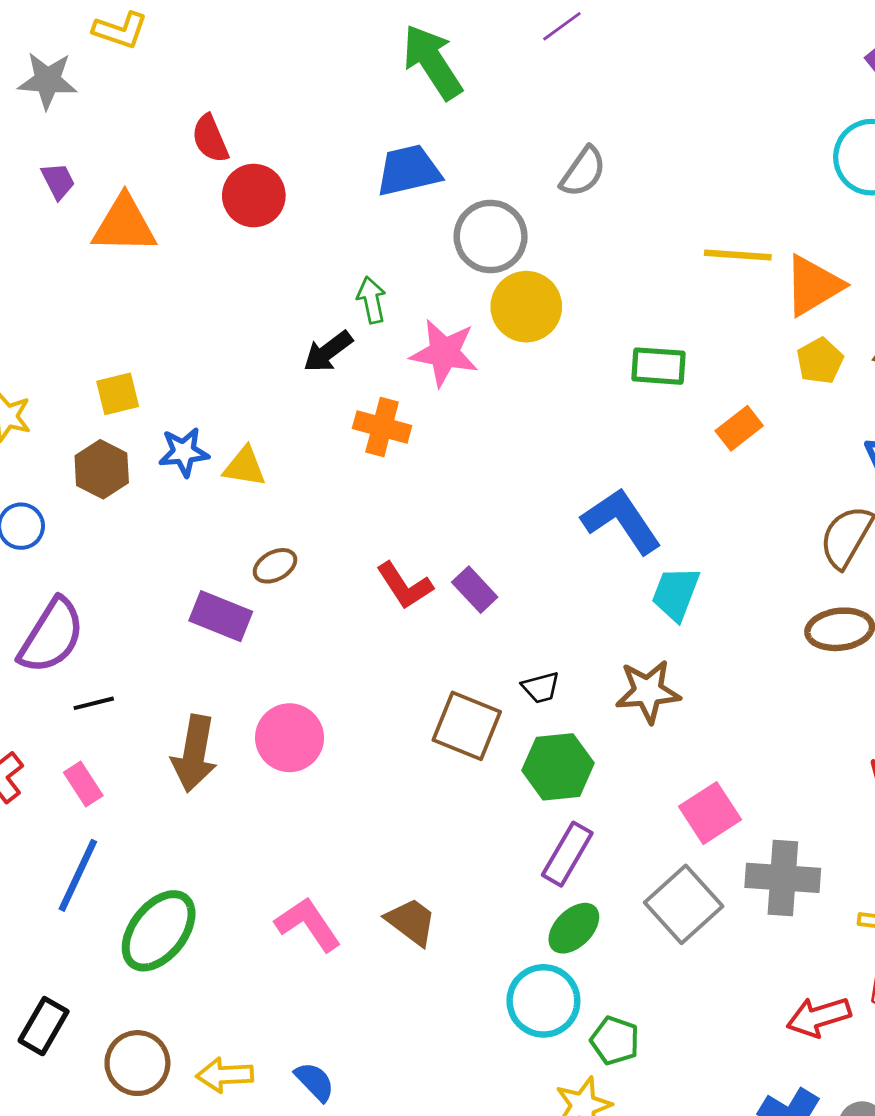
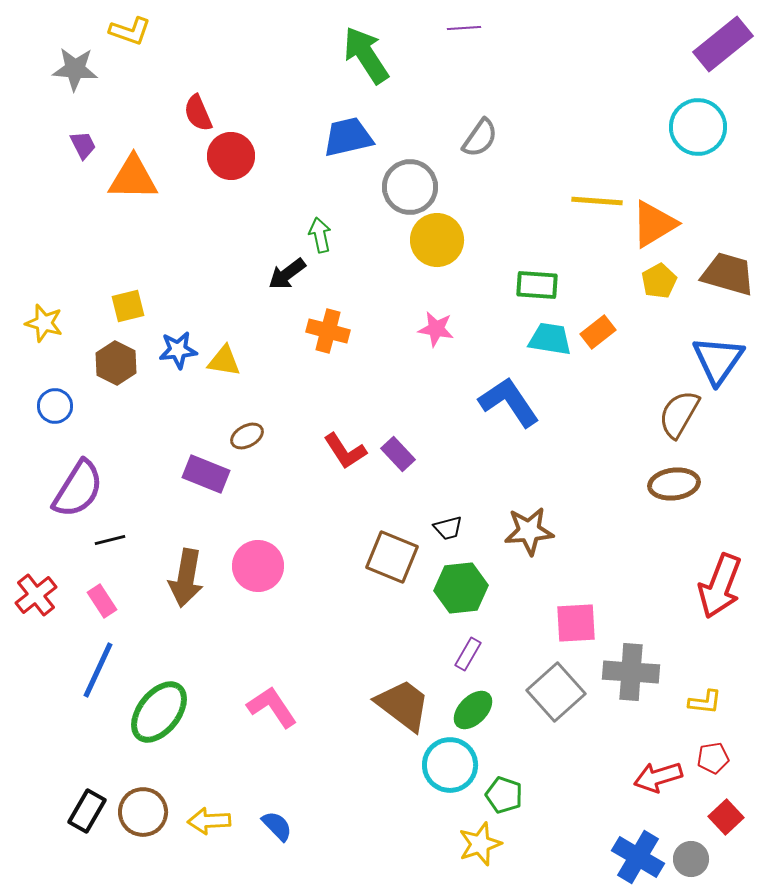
purple line: (562, 26) -> (464, 28), turned 32
pink star: (444, 353) -> (436, 329), moved, size x0.7
cyan trapezoid: (676, 594) -> (550, 339), moved, turned 78
pink square: (710, 813) -> (576, 623), turned 30
purple rectangle: (567, 854) -> (468, 654), size x0.7
brown trapezoid: (411, 922) -> (403, 705), moved, size x1.4
black rectangle: (44, 1026) -> (87, 811), moved

